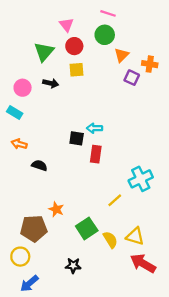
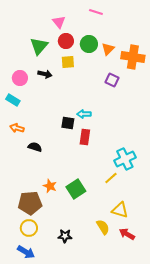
green circle: (105, 35) -> (89, 44), moved
orange cross: (150, 64) -> (133, 57), size x1.6
purple square: (132, 78) -> (112, 80), moved
yellow line: (115, 200) -> (111, 178), moved
green square: (87, 228) -> (76, 189), moved
yellow semicircle: (110, 240) -> (103, 227), moved
yellow circle: (20, 257) -> (29, 228), moved
red arrow: (143, 263) -> (127, 234), size x0.7
blue arrow: (29, 284) -> (26, 252), turned -108

